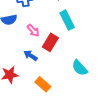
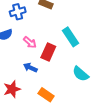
cyan rectangle: (67, 20) -> (71, 37), moved

